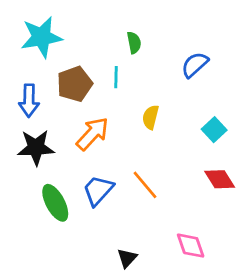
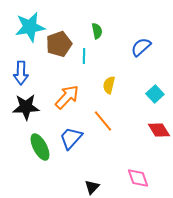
brown pentagon: (75, 84) -> (59, 44), moved
orange line: (145, 185) -> (103, 121), moved

